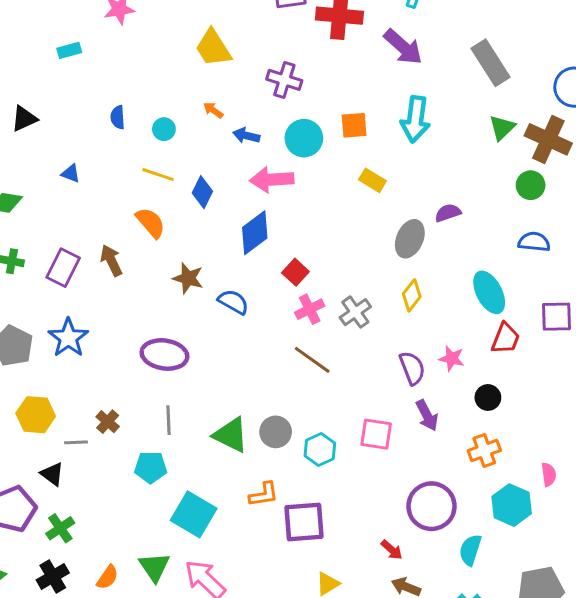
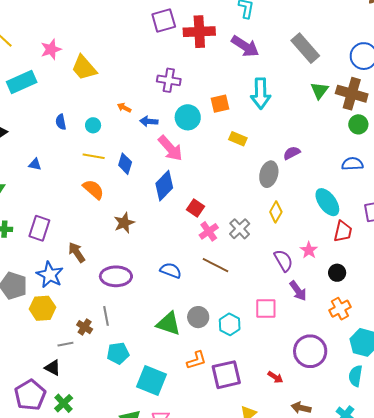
yellow trapezoid: (213, 48) -> (84, 68), moved
cyan rectangle: (69, 50) -> (22, 82), size x1.8
pink arrow: (272, 180) -> (170, 148), turned -120
green circle: (531, 185) -> (358, 124), moved
brown arrow: (111, 260) -> (77, 252), moved
brown star: (188, 278) -> (124, 223), turned -30
blue semicircle: (233, 302) -> (171, 270), moved
pink star: (452, 358) -> (309, 250), turned 30
yellow hexagon: (36, 415) -> (43, 308), moved
gray line: (169, 420) -> (106, 316), moved
red arrow: (392, 550) -> (275, 377), moved
cyan semicircle: (470, 550) -> (355, 376), moved

